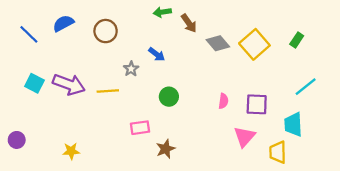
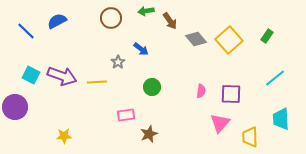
brown circle: (106, 31) -> (111, 18), moved
cyan trapezoid: (293, 124) -> (281, 119), moved
purple circle: (17, 140) -> (15, 107), moved, size x1.6

